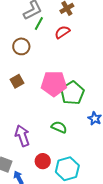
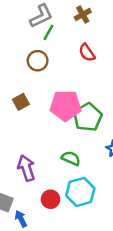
red semicircle: (62, 32) -> (87, 53), moved, turned -91
brown circle: (21, 46) -> (38, 61), moved
cyan hexagon: (67, 169) -> (80, 192), moved

